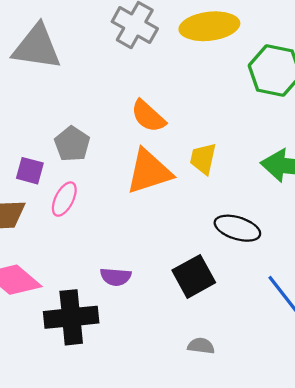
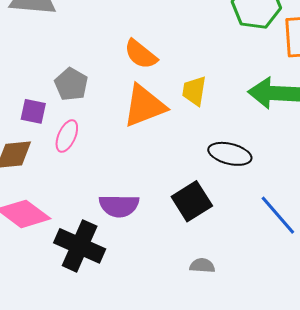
purple semicircle: (116, 277) -> (119, 206), size x1.4
black cross: (71, 317) -> (80, 246), turned 33

